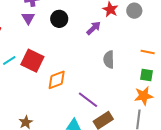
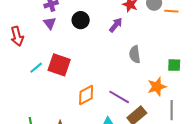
orange line: (148, 52) -> (171, 11), moved
orange diamond: (57, 80) -> (86, 95), moved
orange star: (144, 96) -> (157, 87), moved

